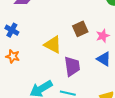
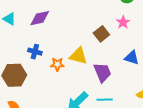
pink star: (103, 36) -> (123, 22), moved
orange star: (13, 56) -> (57, 64), moved

